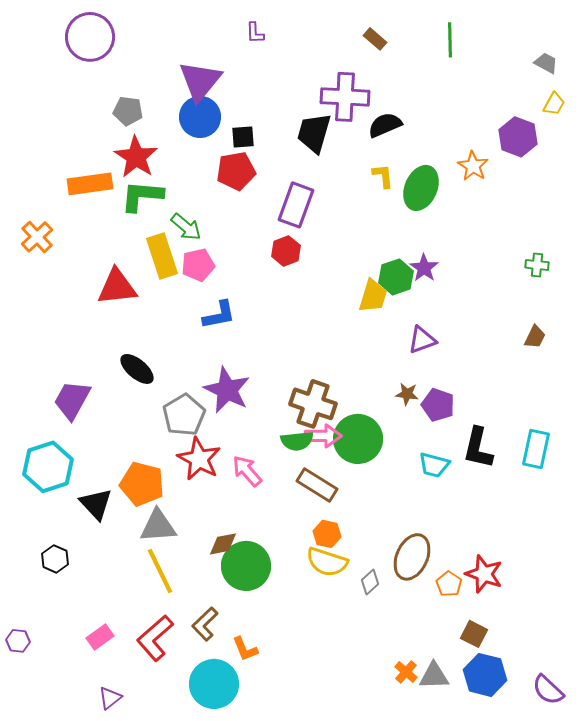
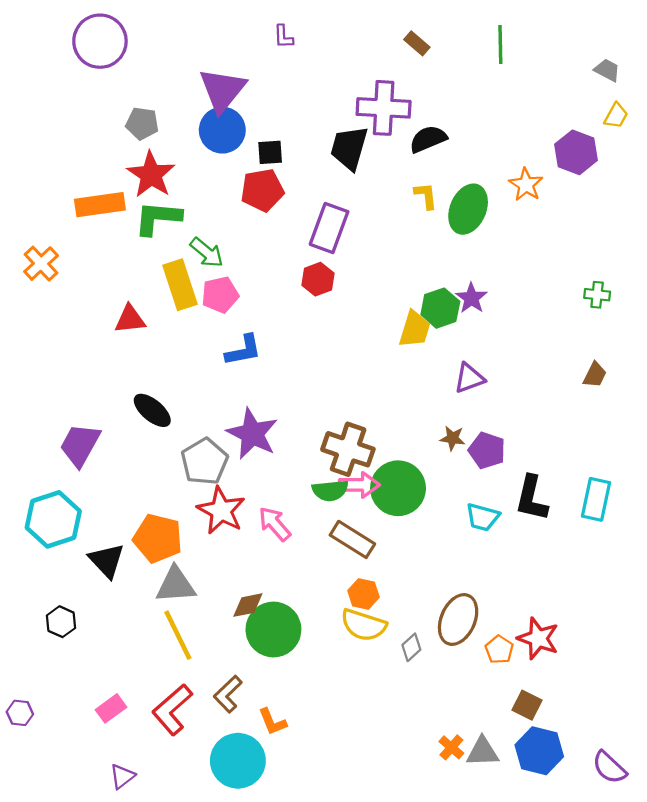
red triangle: (117, 287) -> (130, 319), size x0.7

